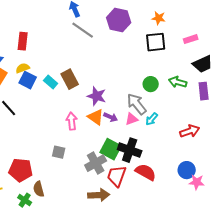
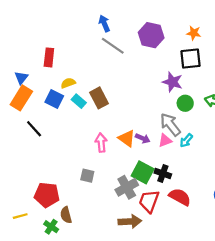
yellow semicircle: (23, 68) -> (68, 83), moved
purple star: (97, 96) -> (172, 82), moved
black cross: (130, 150) -> (163, 173), size x0.7

